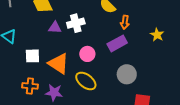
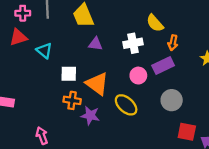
white cross: (76, 23) -> (133, 43), moved
pink circle: (87, 54) -> (138, 76), moved
orange cross: (30, 86) -> (72, 100), moved

